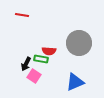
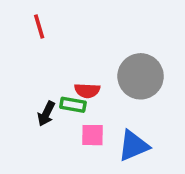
red line: (22, 15) -> (39, 27), turned 64
pink square: (34, 76) -> (92, 135), moved, turned -32

